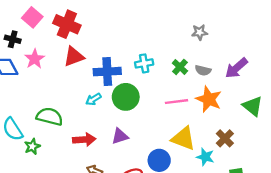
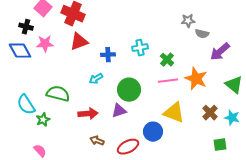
pink star: (35, 59) -> (45, 44), turned 30
green cross: (180, 67) -> (167, 60), moved
gray semicircle: (203, 70) -> (202, 34), moved
blue cross: (107, 72) -> (108, 55), size x0.6
green circle: (126, 97) -> (129, 90), moved
cyan star: (205, 157) -> (232, 118), moved

